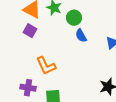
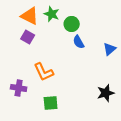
purple cross: (28, 88) -> (19, 88), moved

